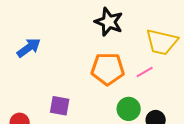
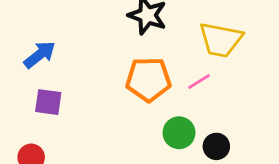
purple square: (60, 106) -> (48, 102), moved

